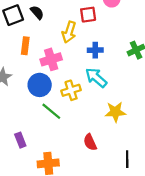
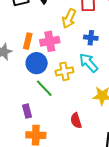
orange rectangle: (25, 46) -> (28, 41), moved
purple rectangle: (20, 140) -> (27, 111), moved

